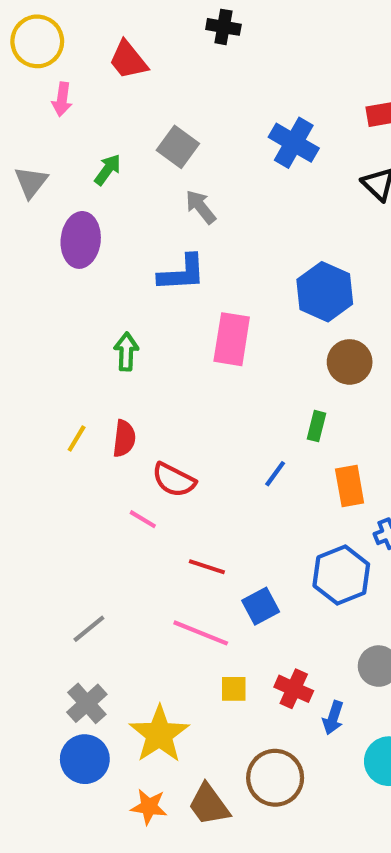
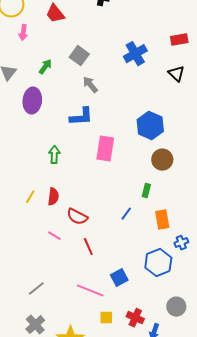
blue cross: (294, 143) -> (135, 54), turned 30
pink line: (143, 519) -> (54, 236), moved
red line: (207, 567) -> (88, 247), moved, turned 48

